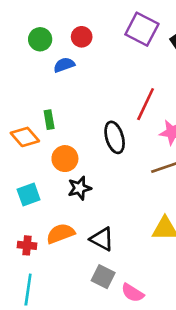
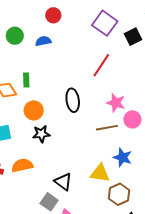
red circle: (82, 37) -> (53, 15), moved
green circle: (40, 39) -> (15, 36), moved
red line: (146, 104) -> (101, 65), moved
black triangle: (102, 239) -> (63, 182), moved

